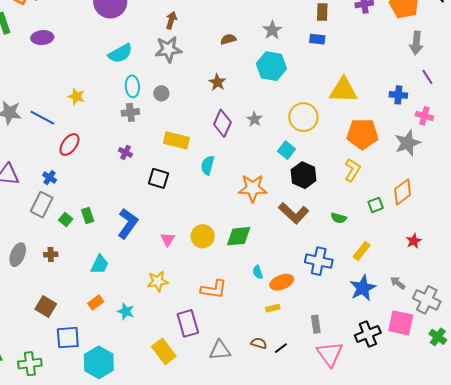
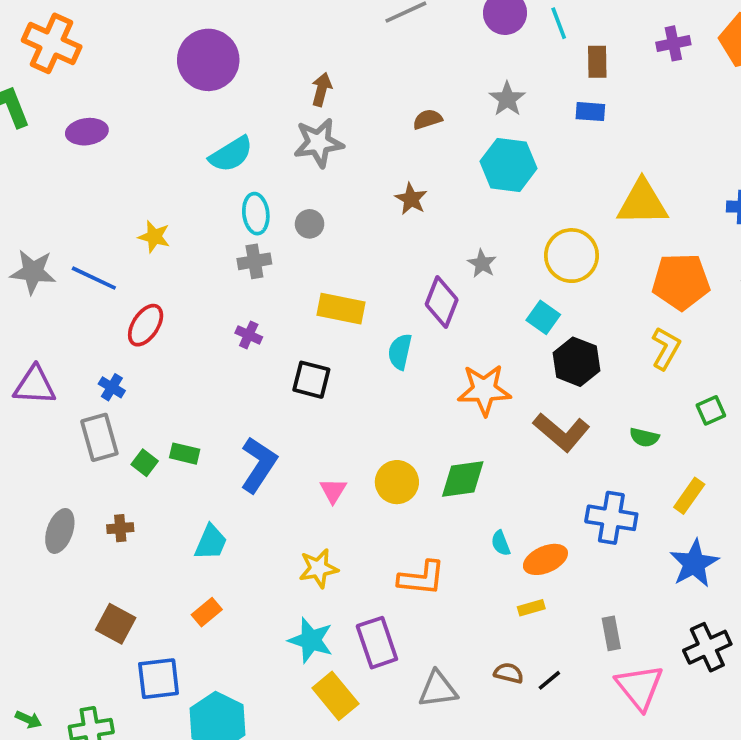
purple diamond: (222, 123) -> (442, 302), moved
gray rectangle: (42, 205) -> (99, 437), turned -40
green rectangle: (88, 215) -> (185, 454), turned -56
cyan star: (126, 311) -> (311, 640), moved, size x1.4

